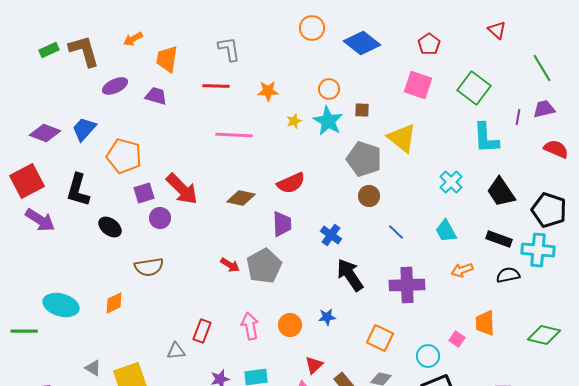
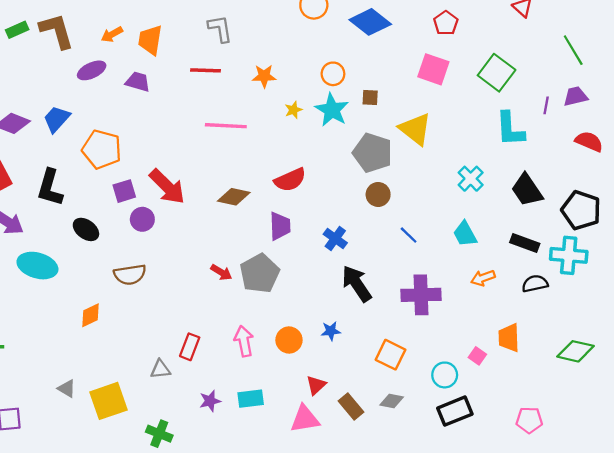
orange arrow: (133, 39) -> (112, 34), moved
cyan ellipse: (61, 305) -> (37, 266), moved

